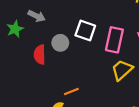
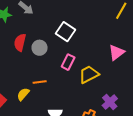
pink rectangle: (114, 40) -> (68, 62), moved, size x0.7
gray circle: (60, 43) -> (40, 48), moved

